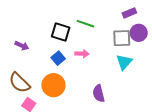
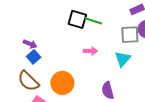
black square: (61, 32) -> (77, 19), moved
blue square: (58, 58) -> (34, 57), moved
cyan triangle: (124, 62) -> (123, 59), moved

